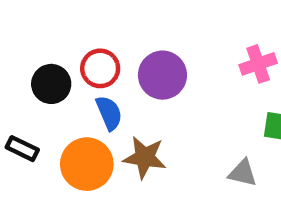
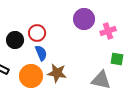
purple circle: (162, 75) -> (84, 19), moved
gray triangle: (243, 173) -> (101, 80), size x1.5

